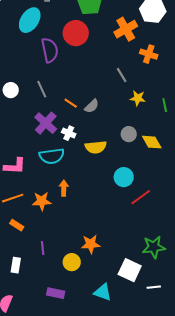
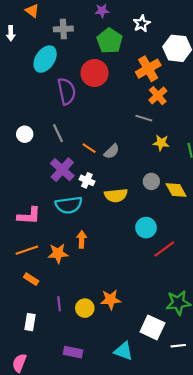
orange cross: (149, 54) -> (158, 96), moved, turned 30
gray line: (122, 75) -> (144, 118), turned -42
yellow circle: (72, 262) -> (85, 308), moved

